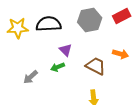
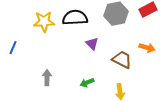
green arrow: (58, 67) -> (87, 83), moved
gray arrow: (31, 77) -> (47, 78), moved, turned 133

